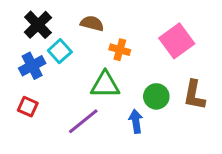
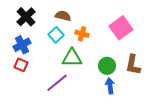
cyan square: (60, 51) -> (56, 35), moved
red square: (28, 107) -> (21, 65), moved
blue arrow: (136, 121) -> (110, 86), moved

